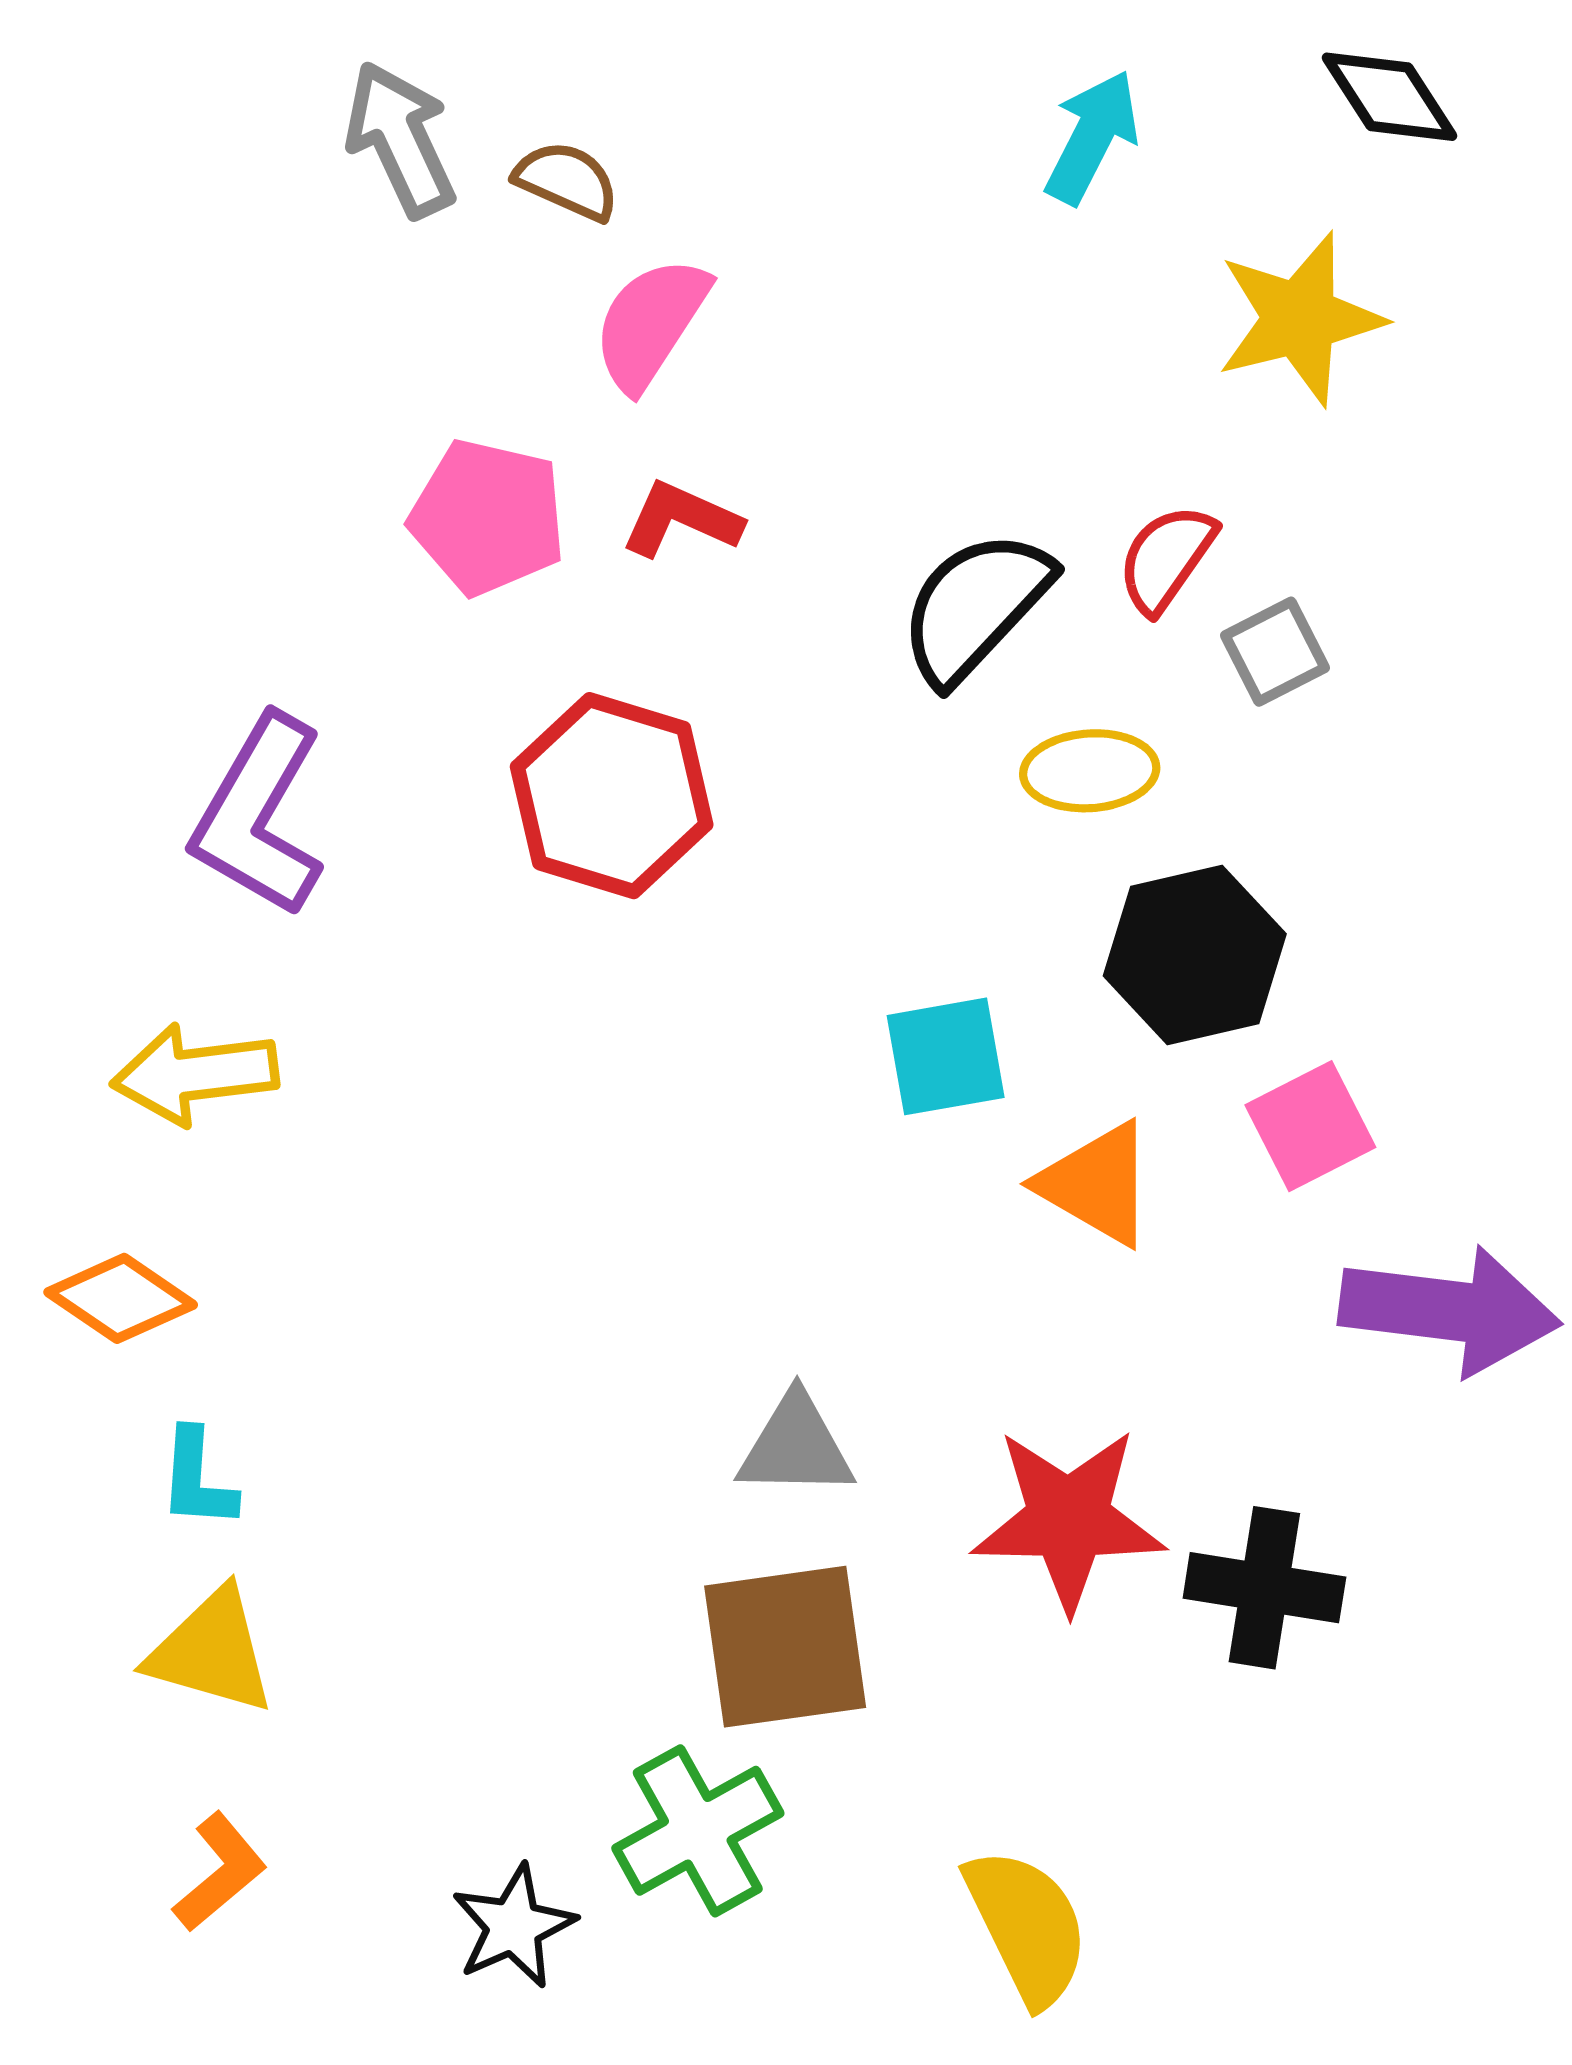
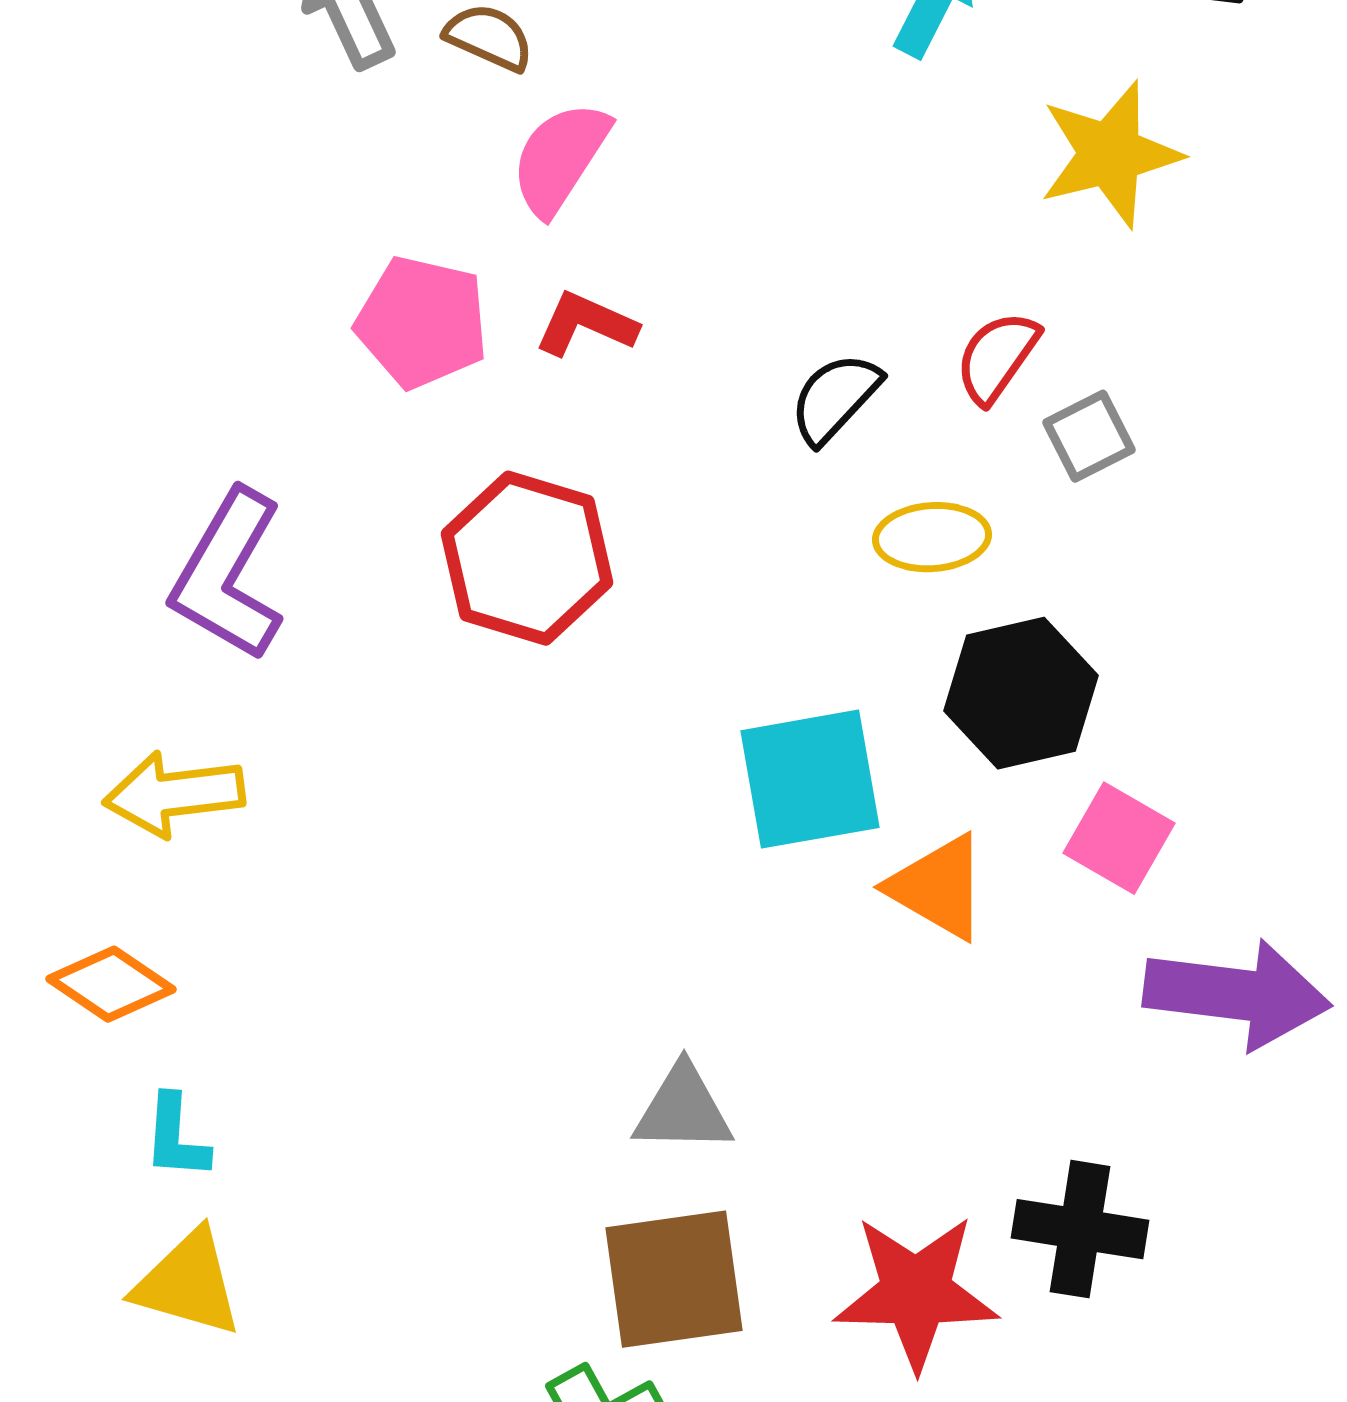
black semicircle: (975, 607) -> (835, 398), size x0.7
cyan square: (946, 1056) -> (810, 779), size x1.4
pink square: (1310, 1126) -> (1119, 838), turned -33
red star: (1068, 1519) -> (916, 1292), moved

